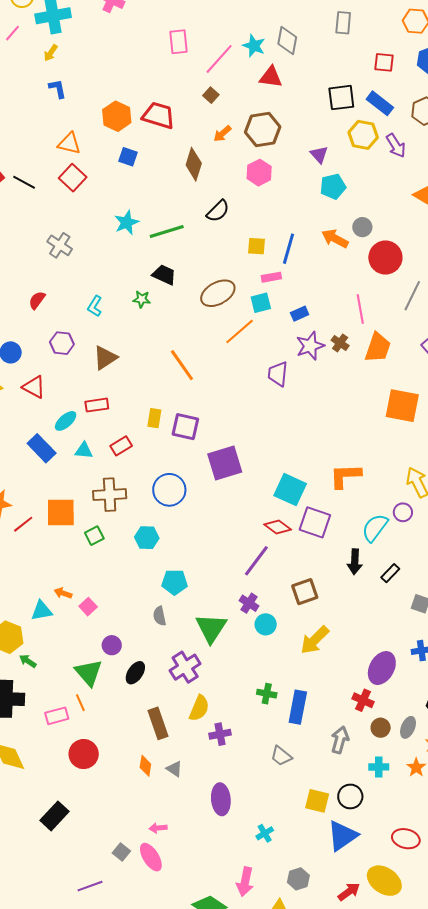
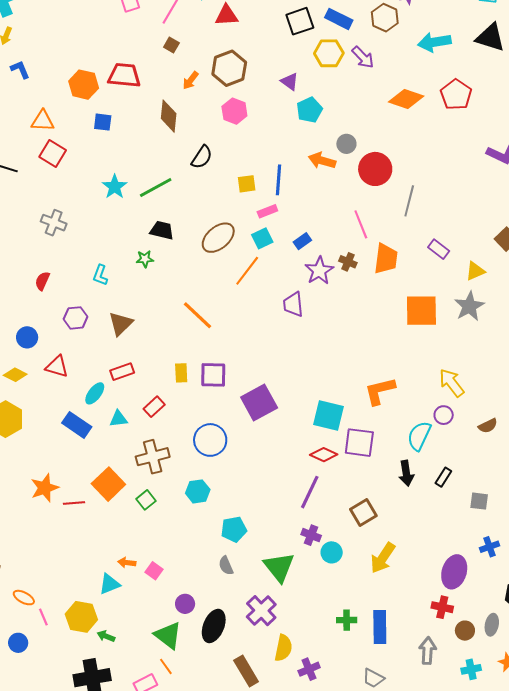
orange square: (61, 512) -> (108, 484), turned -32
red line: (23, 524) -> (74, 503), turned 45
black ellipse: (135, 673) -> (214, 626), size x1.4

